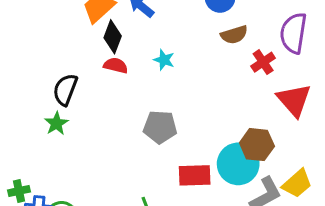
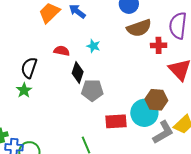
brown semicircle: (234, 35) -> (139, 28), size x1.4
black diamond: (113, 37) -> (78, 73), moved
red cross: (263, 62) -> (159, 45), turned 35

